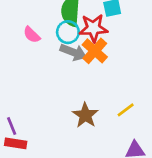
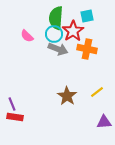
red star: (93, 28) -> (73, 31), turned -30
orange cross: (95, 51) -> (87, 49), moved, turned -30

